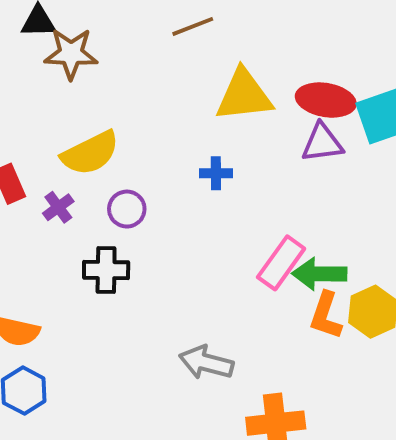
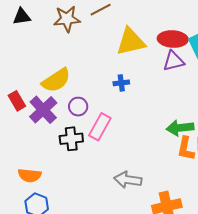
brown star: (71, 54) -> (67, 19), moved
purple cross: (58, 207) -> (43, 110), size x1.8
pink rectangle: (281, 263) -> (100, 127), moved

